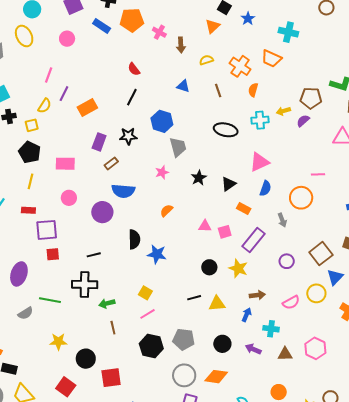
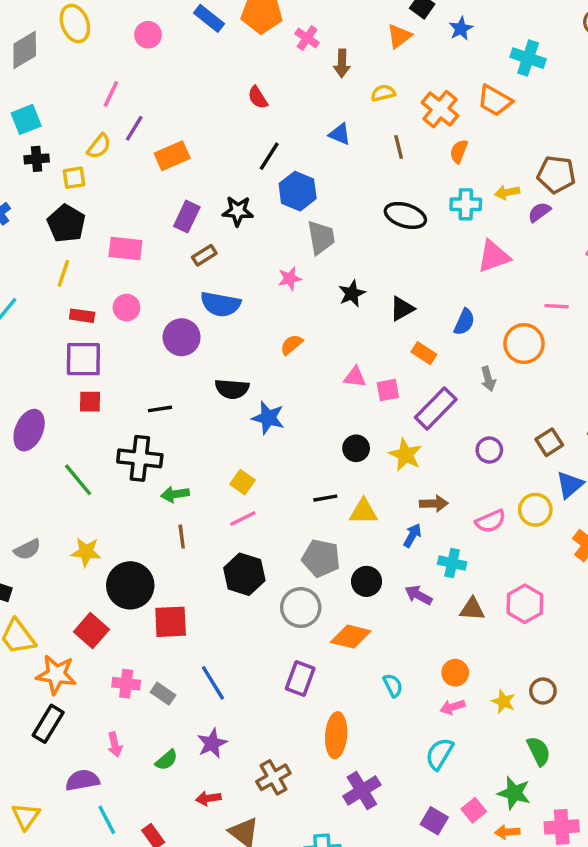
black line: (132, 97) -> (269, 156), moved
pink triangle: (259, 162) -> (494, 256), moved
red rectangle: (28, 210) -> (82, 316), moved
black semicircle: (134, 239) -> (232, 389), turned 90
brown square: (321, 254) -> (549, 442), size x0.7
green line: (50, 300) -> (78, 480), turned 35
gray semicircle: (25, 313) -> (27, 549), moved
gray pentagon: (184, 339) -> (321, 558), moved
black circle: (86, 359) -> (130, 585), size x1.4
gray circle: (184, 375) -> (301, 608), moved

